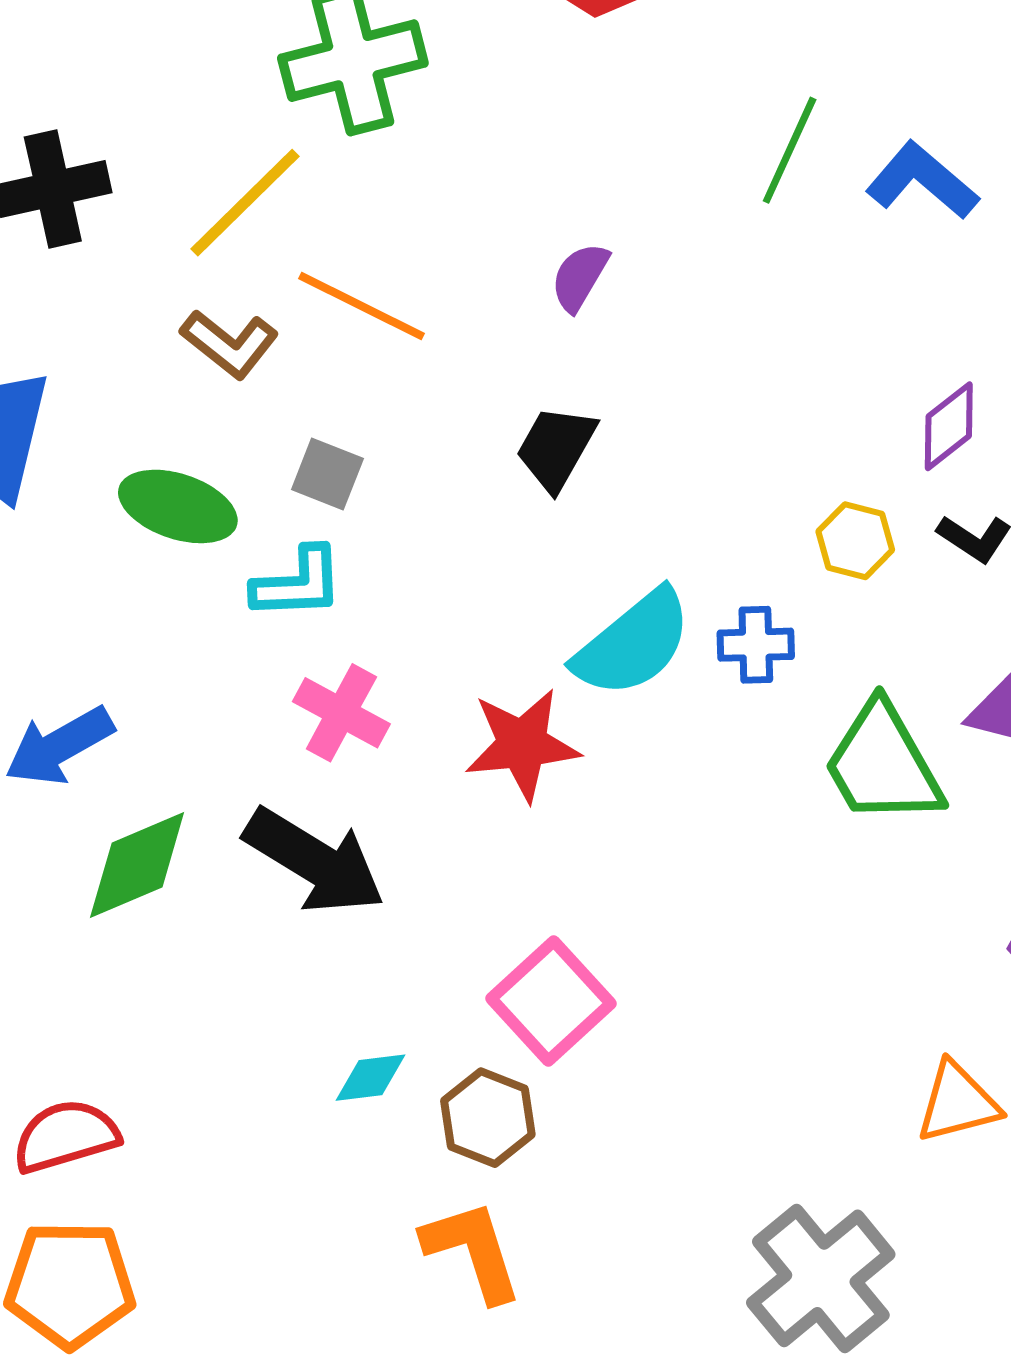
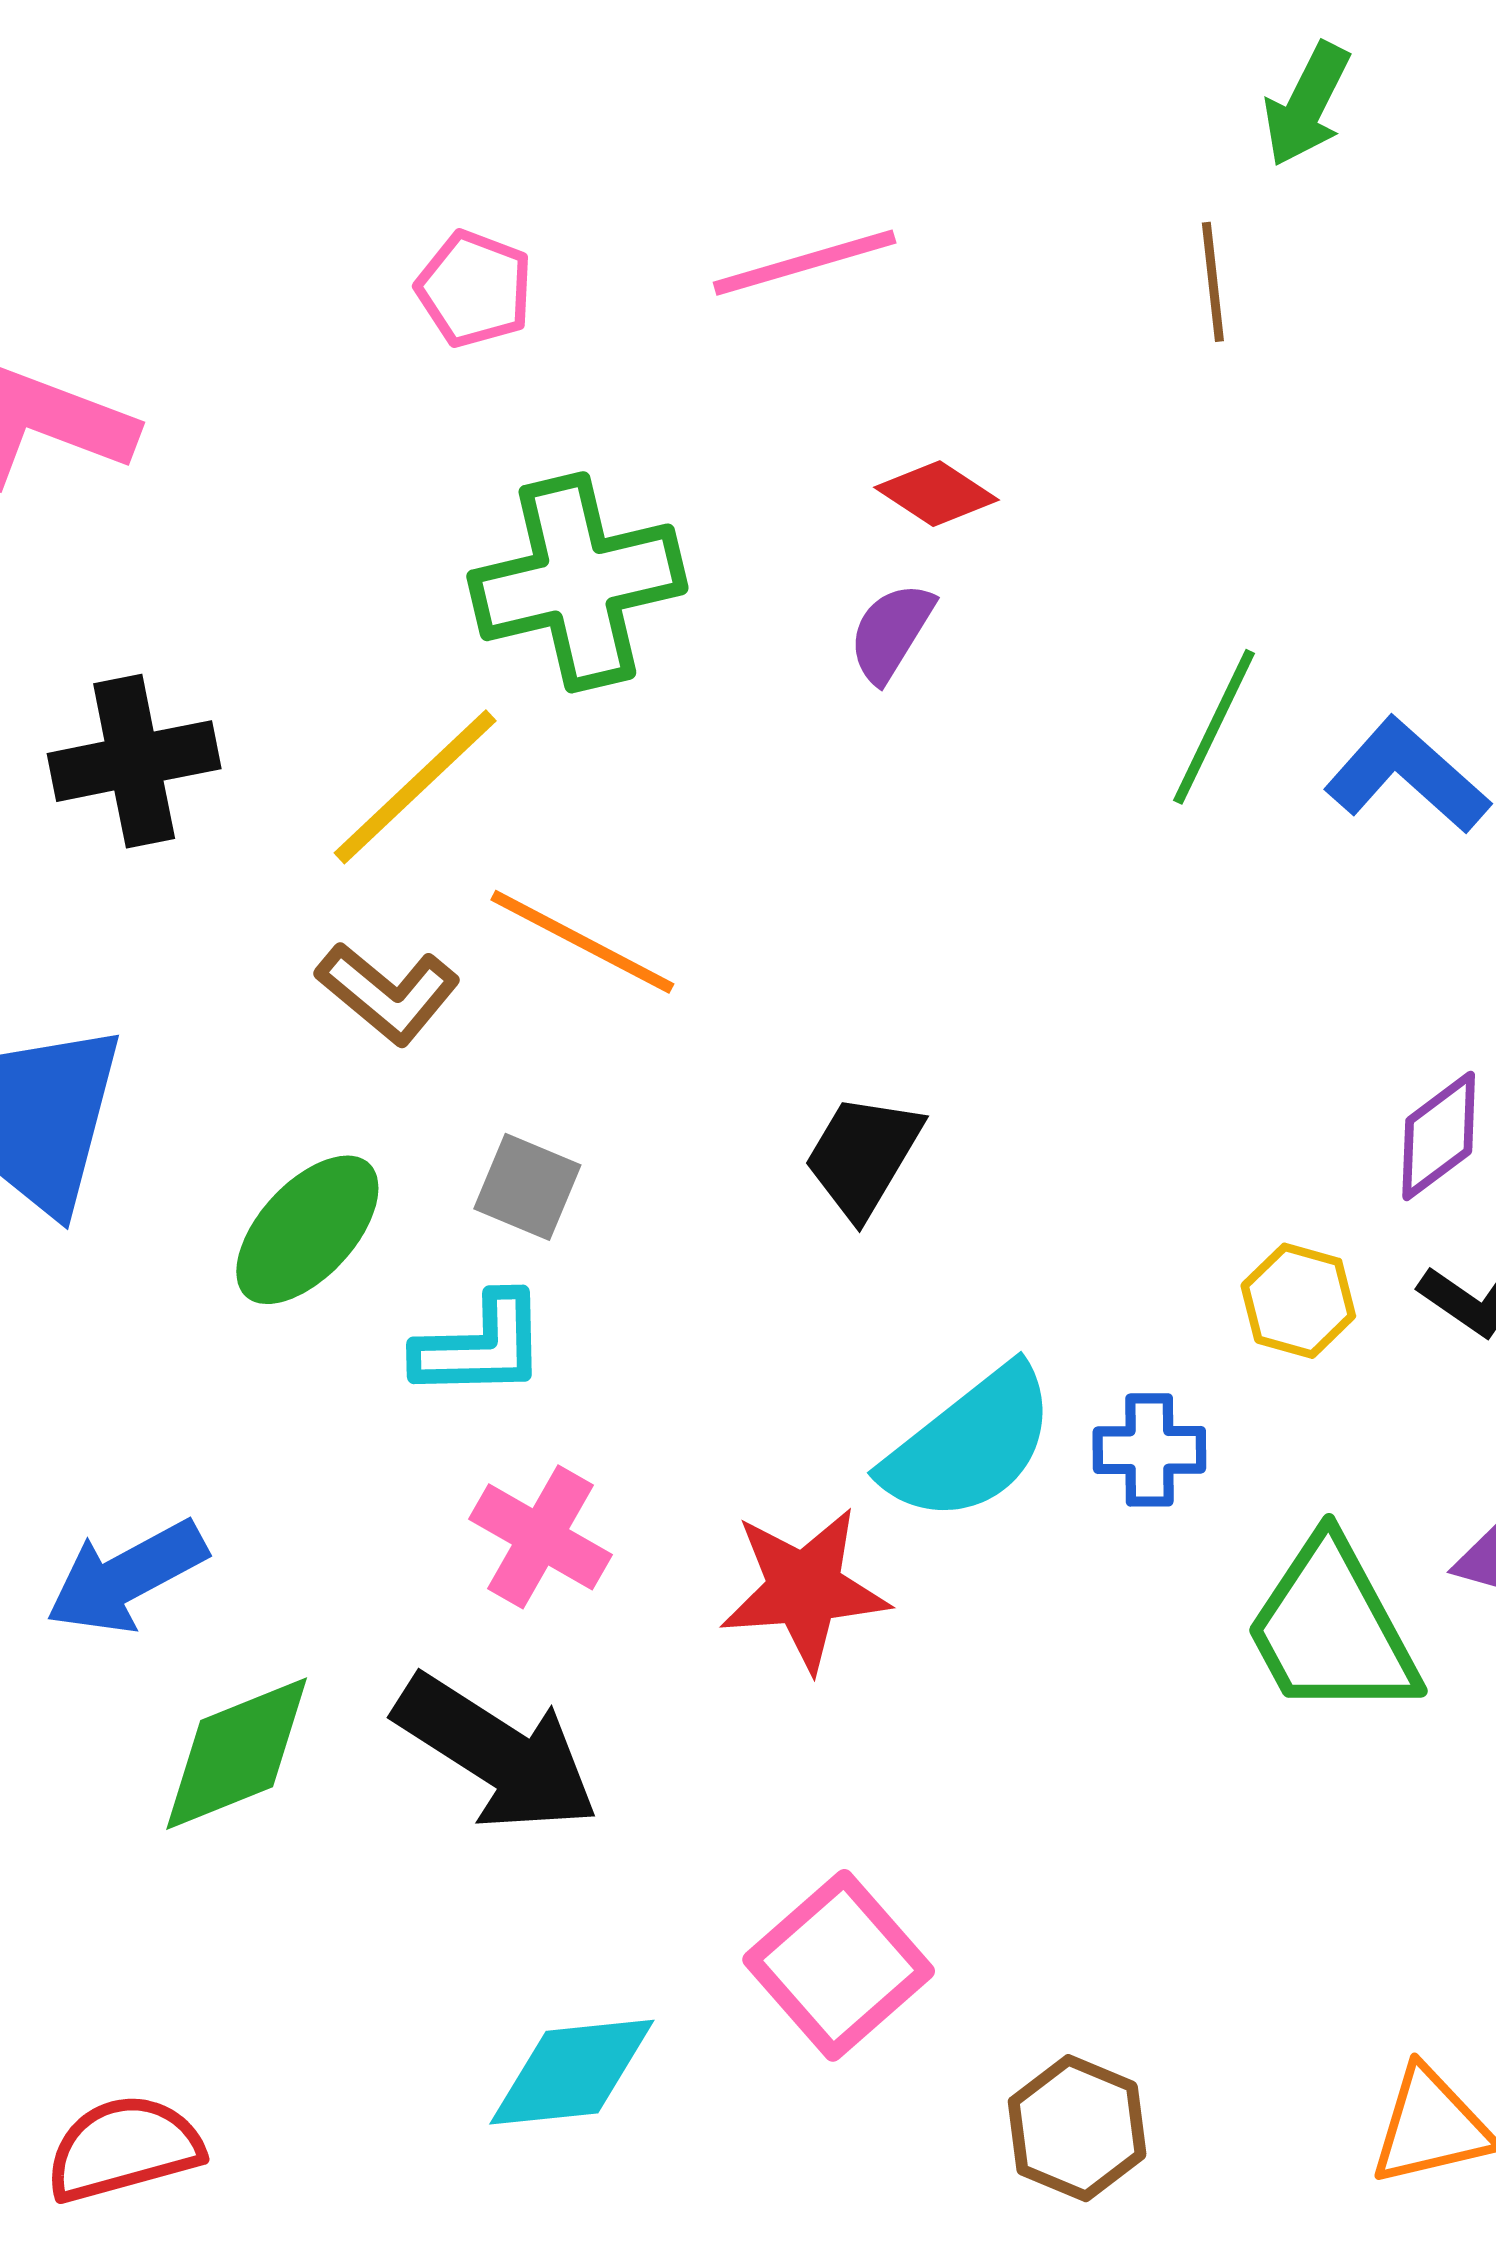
purple semicircle: (580, 277) -> (891, 632), moved
green ellipse: (178, 506) -> (307, 1230), turned -67
cyan diamond: (370, 1078) -> (572, 2072), size x1.6
brown hexagon: (488, 1118) -> (1077, 2128), moved

